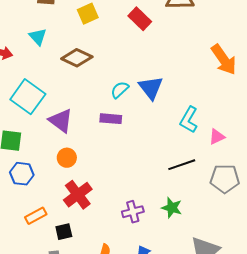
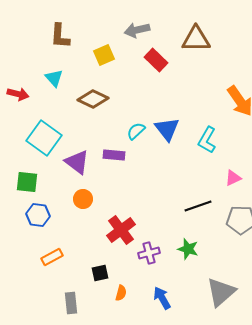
purple rectangle: (111, 119) -> (114, 155), moved
cyan L-shape: (189, 120) -> (207, 140), moved
red cross: (78, 195) -> (121, 230), moved
black square: (64, 232) -> (100, 273), moved

